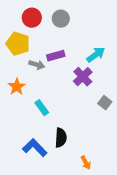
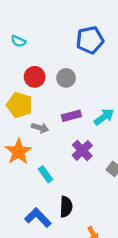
purple rectangle: (56, 56) -> (71, 116), moved
purple cross: (83, 77) -> (82, 150), moved
orange star: (17, 87) -> (18, 152), size x1.4

